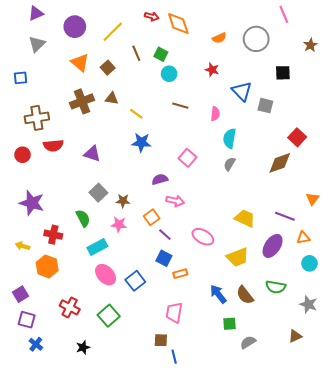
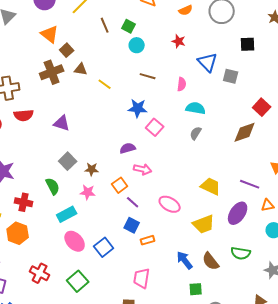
brown square: (108, 68) -> (67, 50), moved
cyan semicircle: (230, 138) -> (196, 108), turned 90
blue star: (141, 142) -> (138, 108), moved

